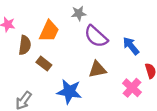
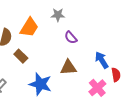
purple semicircle: (96, 36) -> (71, 37), size x0.6
blue arrow: (131, 46) -> (102, 60), moved

